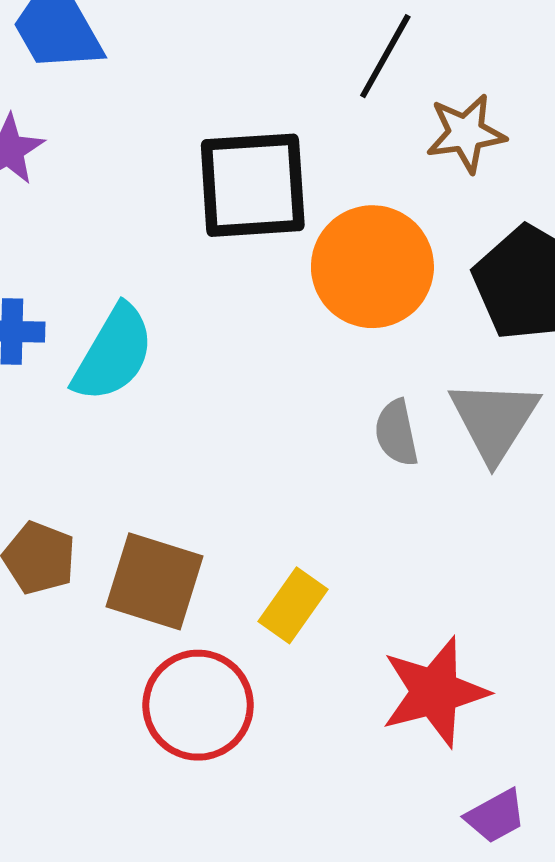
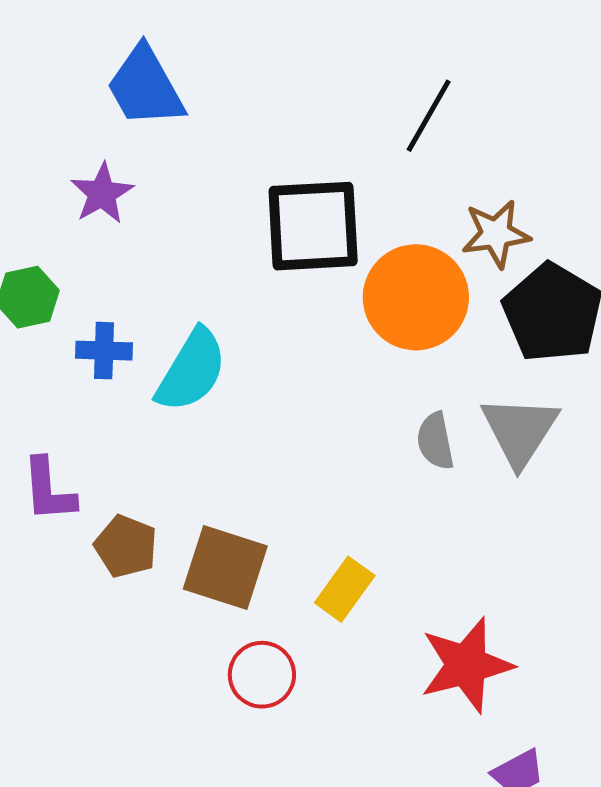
brown star: (466, 133) -> (496, 234), moved
red circle: (198, 705) -> (262, 675), size x0.7

